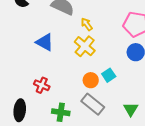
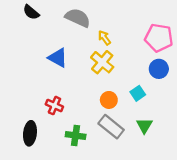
cyan square: (109, 75) -> (138, 93), moved
green triangle: (131, 109) -> (144, 126), moved

